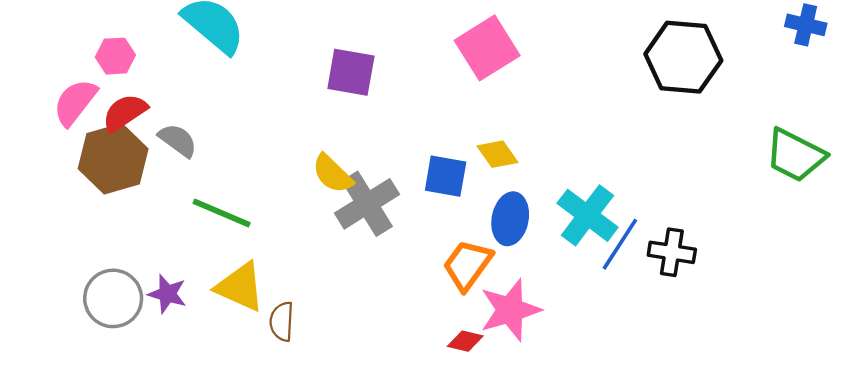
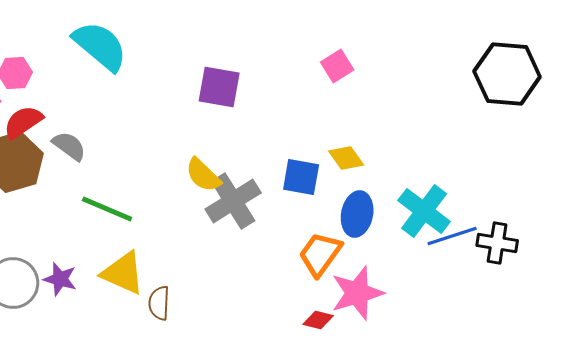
pink square: (487, 48) -> (337, 66), size x0.6
blue line: (620, 244) -> (452, 236), turned 39

